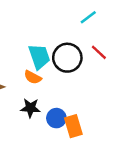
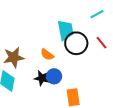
cyan trapezoid: (39, 57) -> (65, 30), moved
blue circle: (56, 118) -> (54, 76), moved

